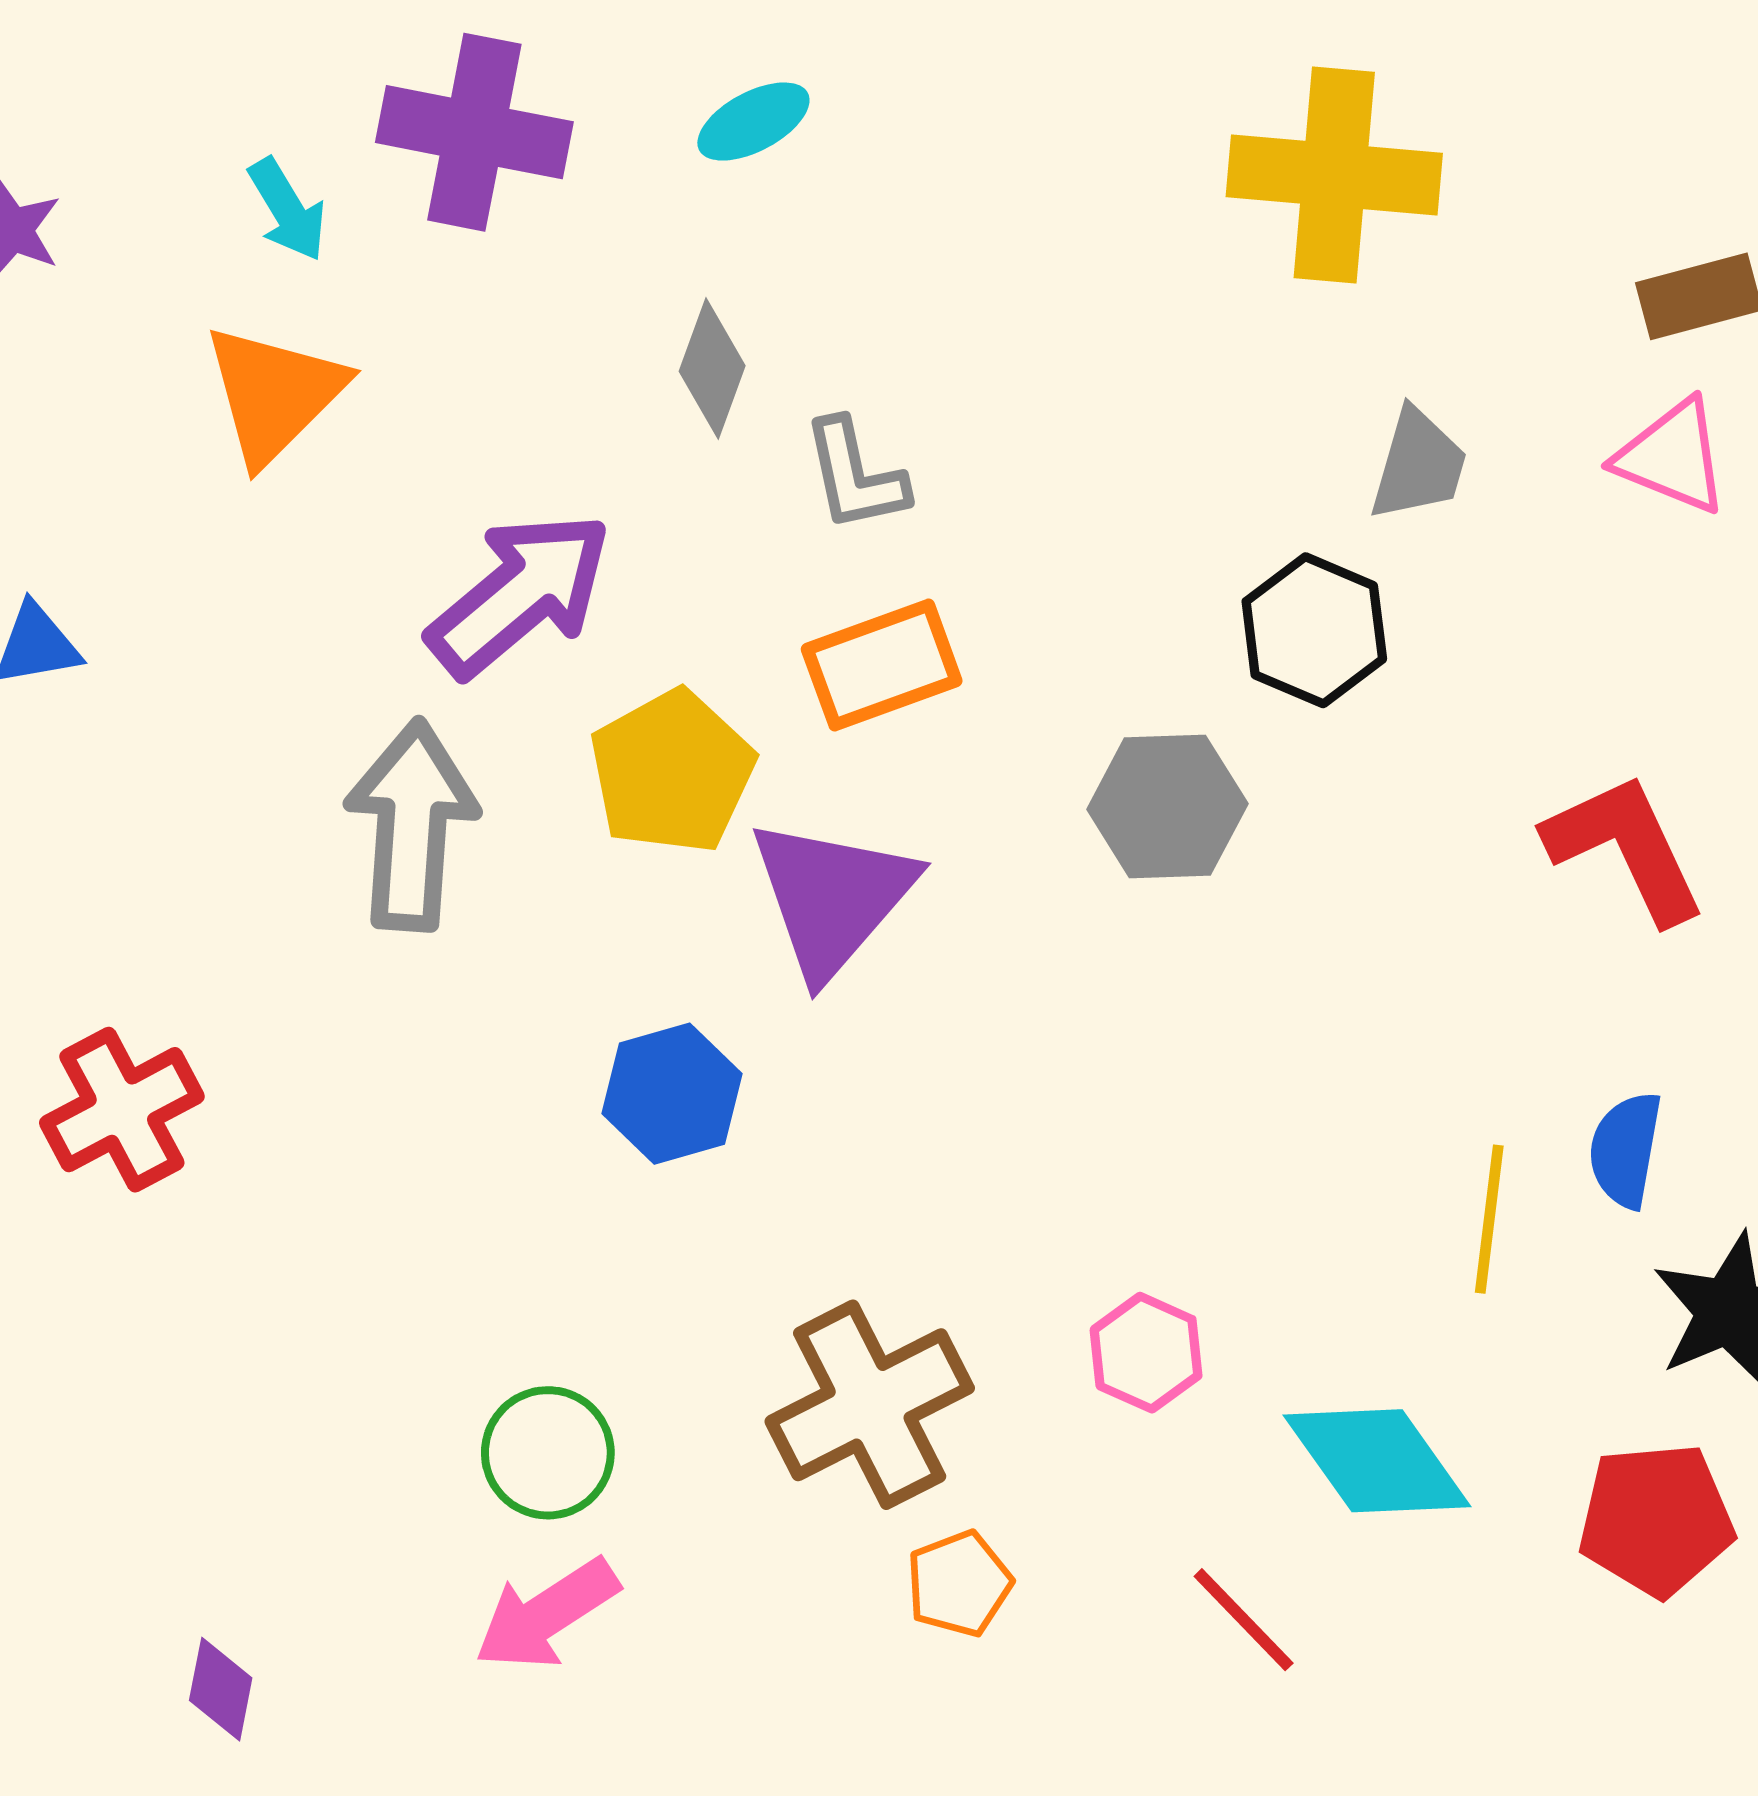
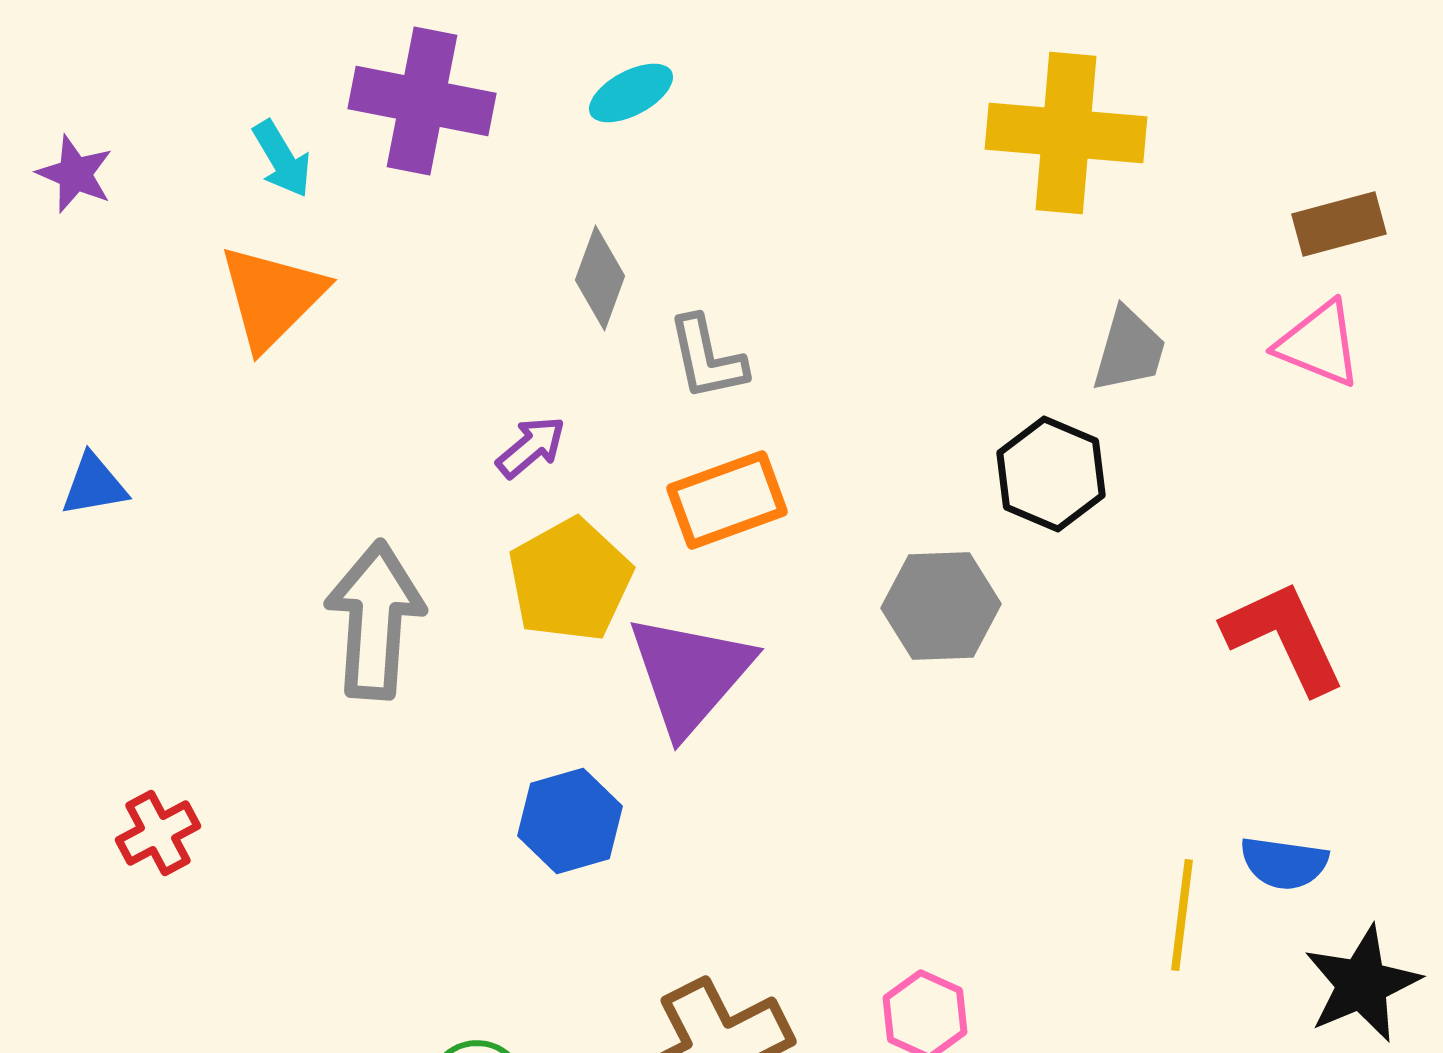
purple arrow: (520, 594) -> (531, 447), moved, size x0.5
red cross: (122, 1110) -> (158, 833), size x0.7
blue semicircle: (1625, 1150) -> (1284, 863), turned -92

